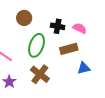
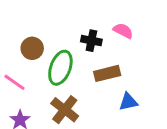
brown circle: (24, 18) -> (32, 48), moved
pink semicircle: (80, 28) -> (123, 31), moved

